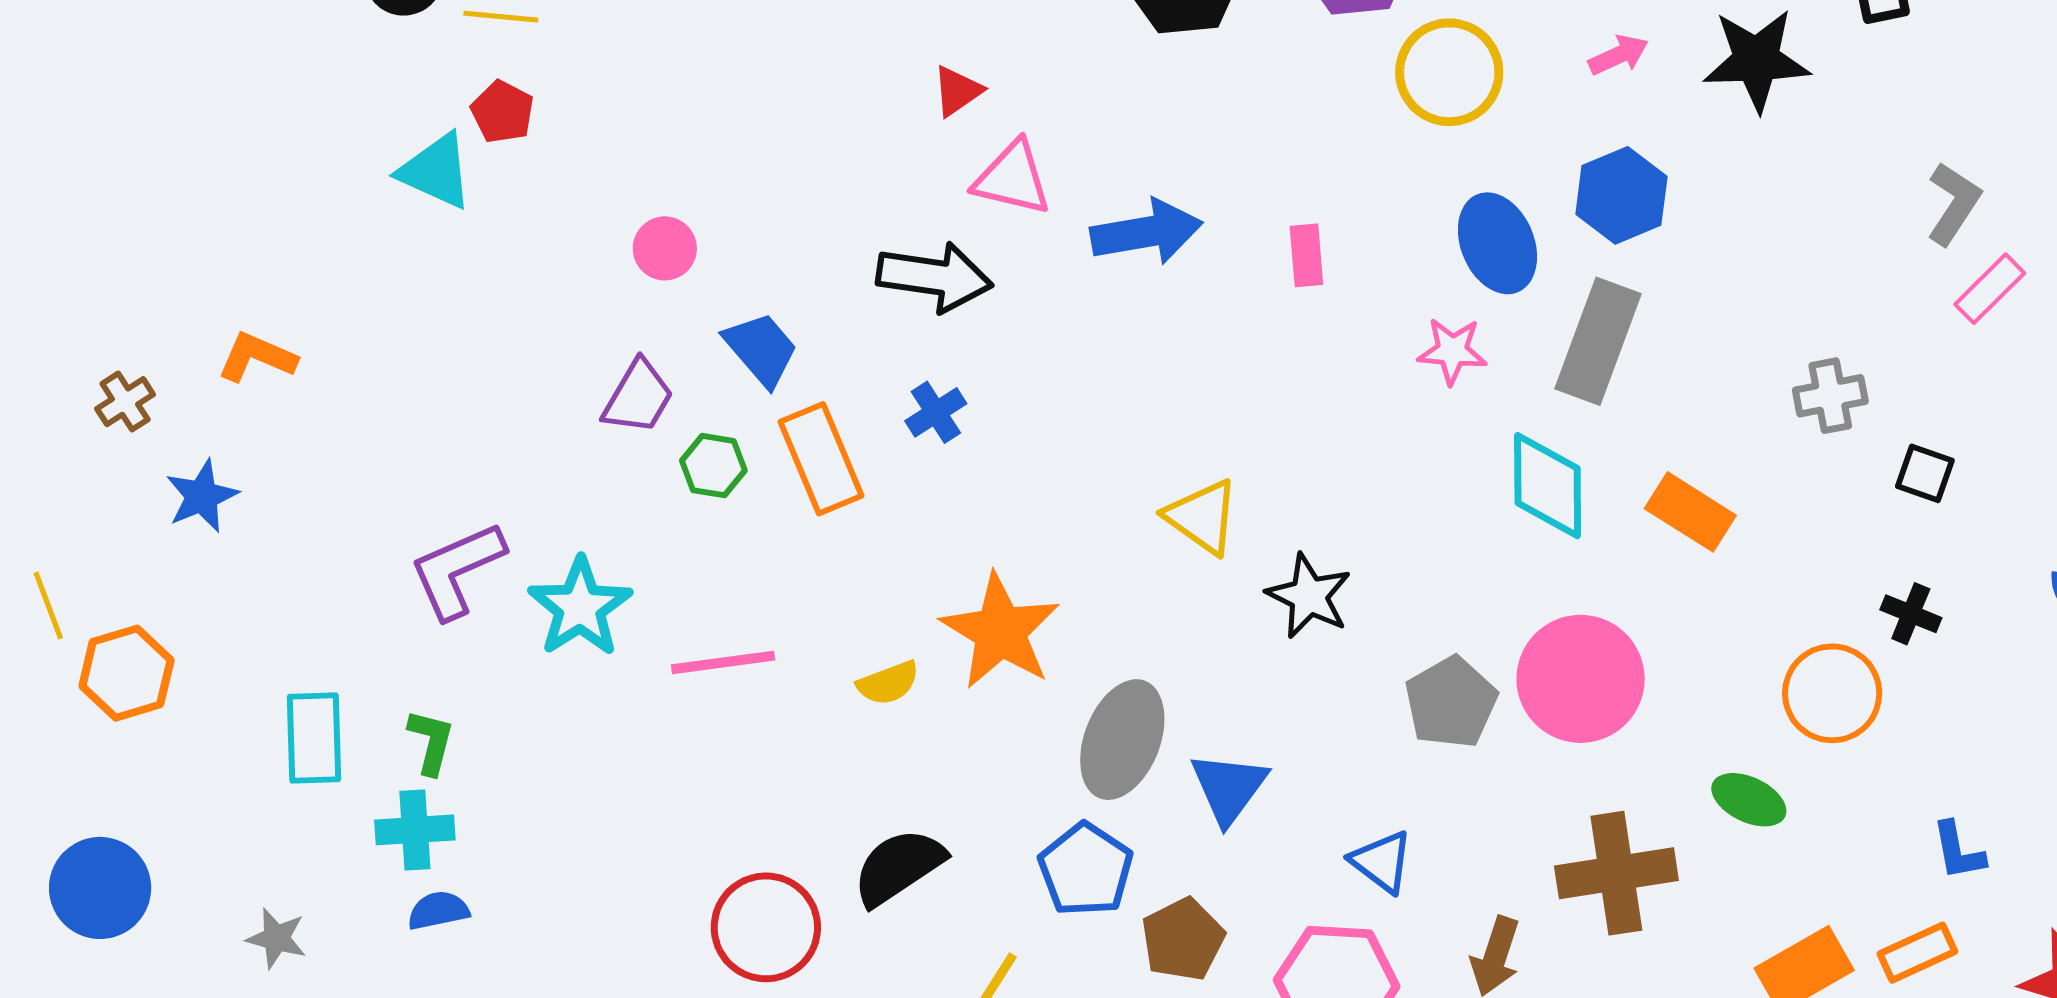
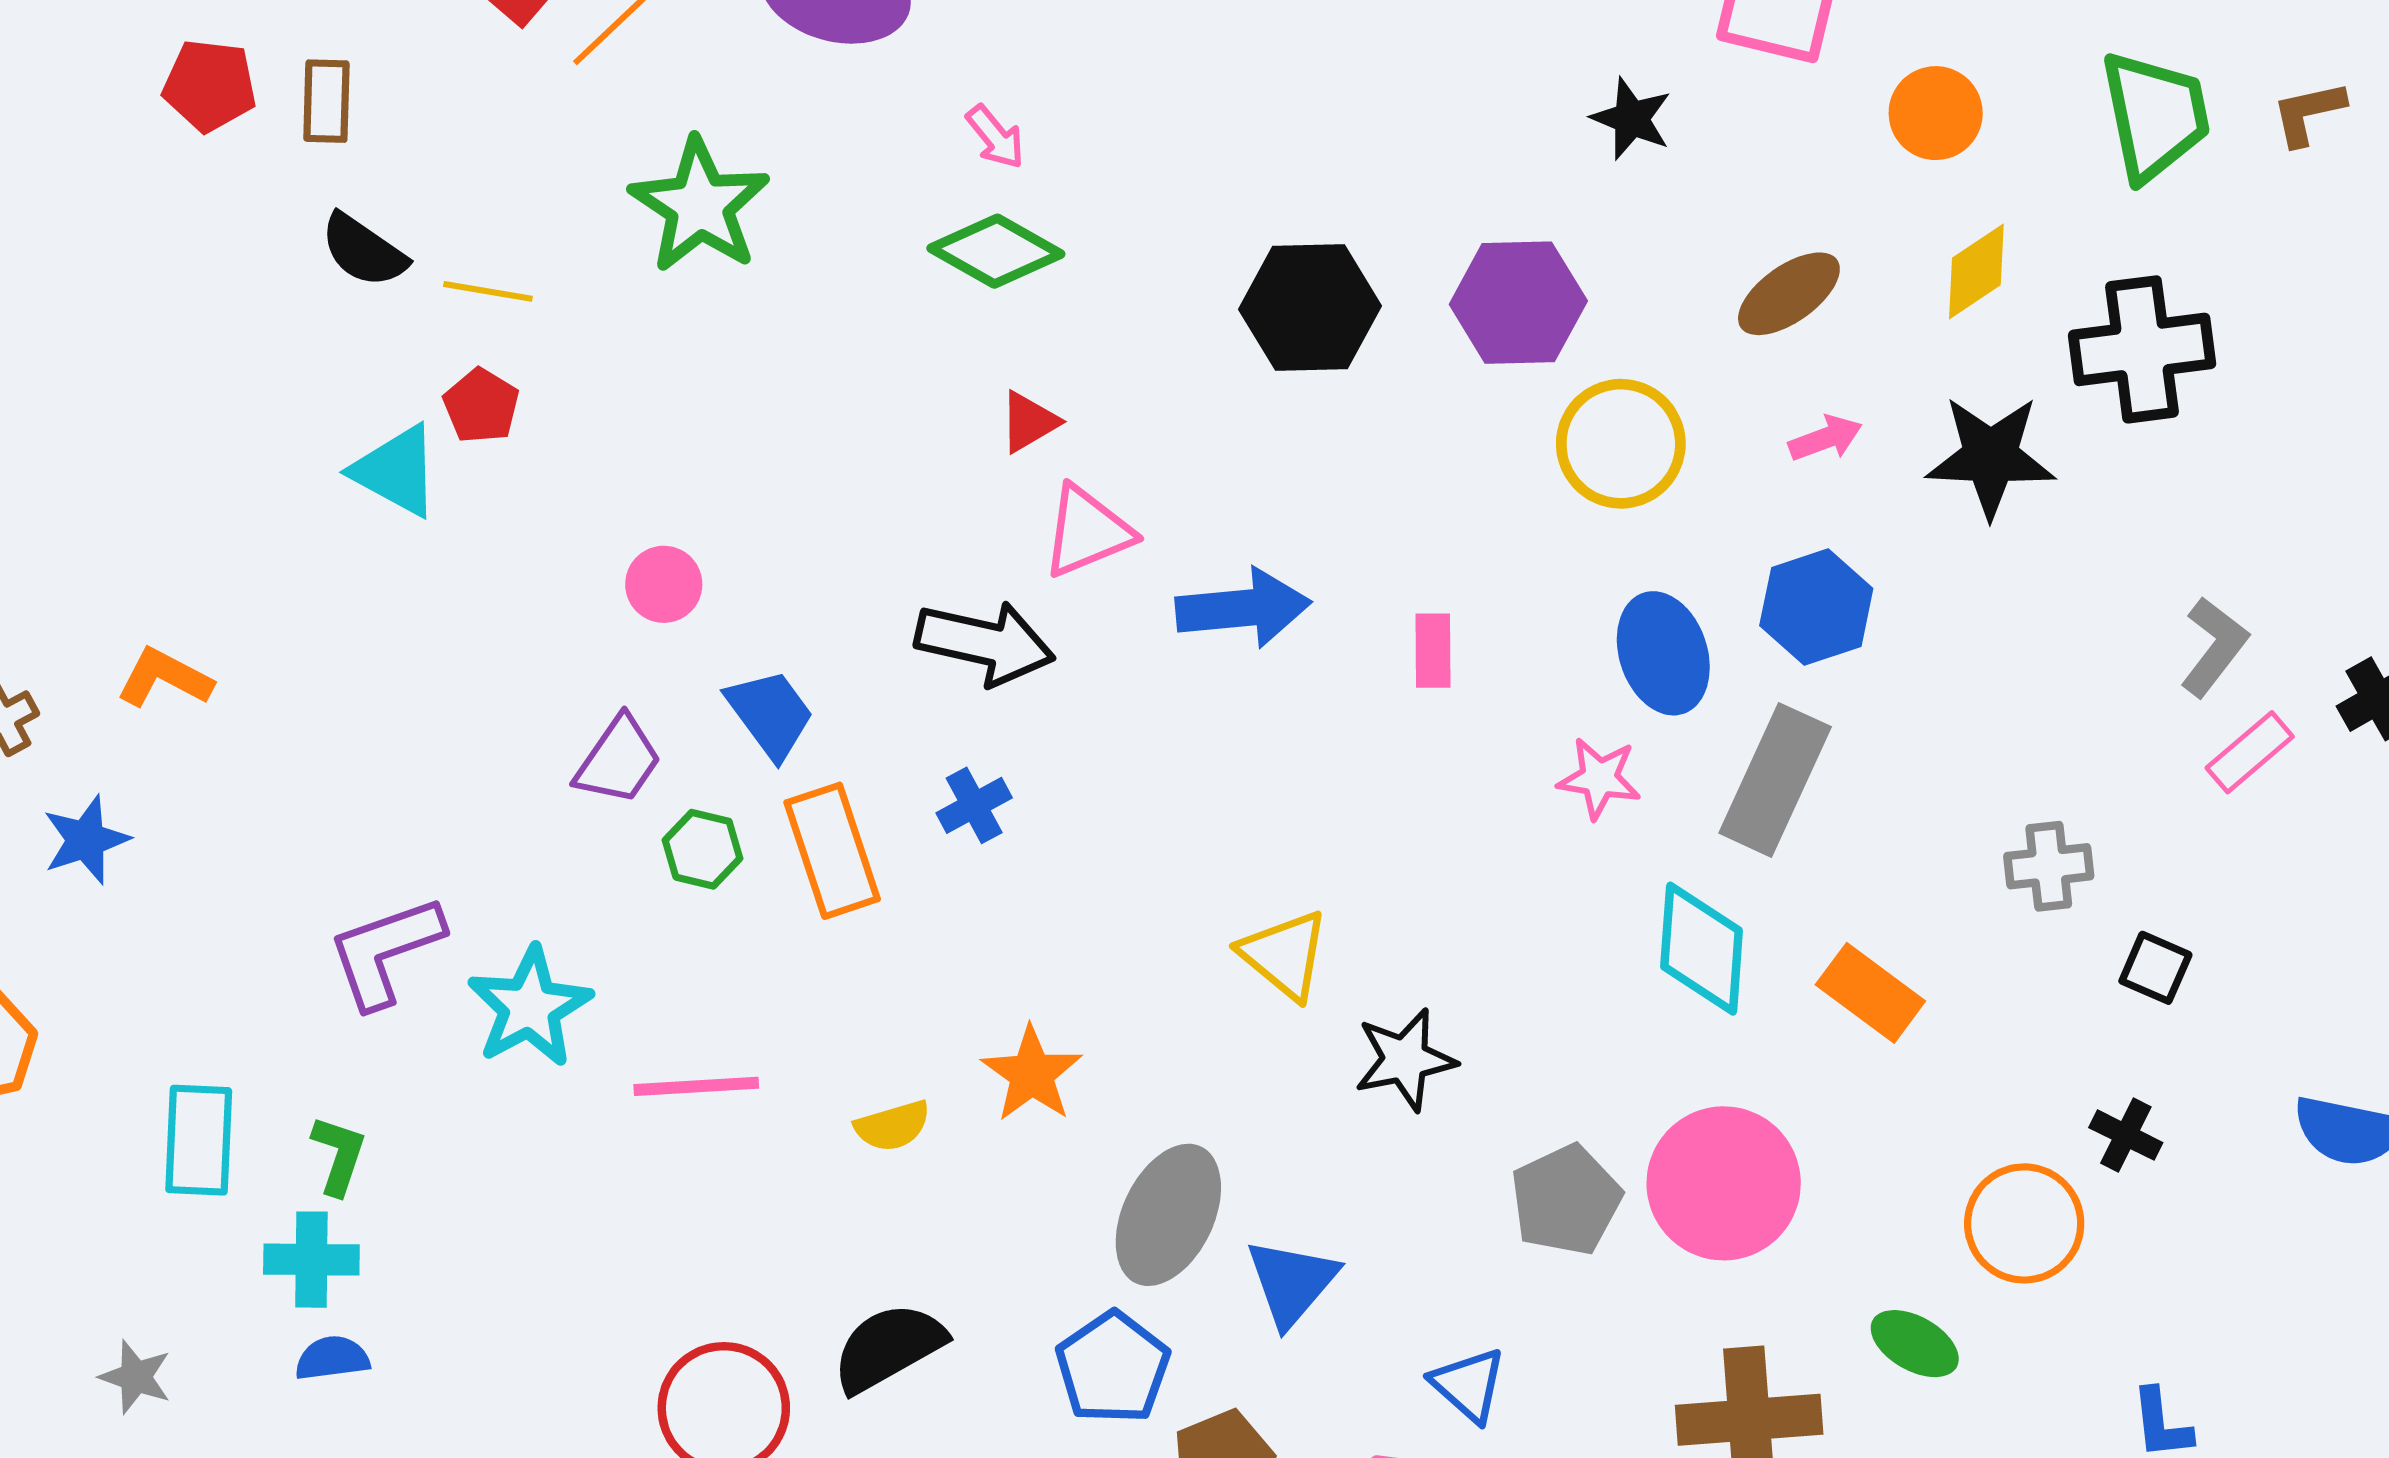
pink triangle: (1012, 178) -> (1087, 532), turned -40
black star: (1309, 596) -> (1405, 1060), turned 30
orange star: (1000, 631) -> (1032, 1074), size x0.7

